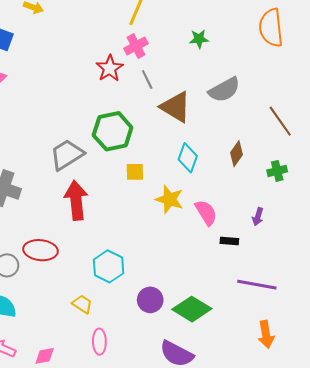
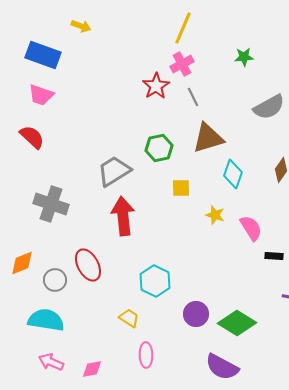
brown triangle: (176, 107) -> (208, 138), moved, turned -48
green hexagon: (113, 131) -> (159, 148), size x0.7
yellow star: (169, 199) -> (215, 215), size x0.7
red ellipse: (40, 250) -> (88, 265), turned 56

